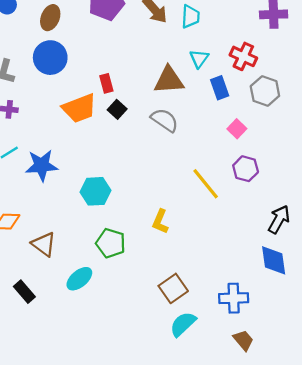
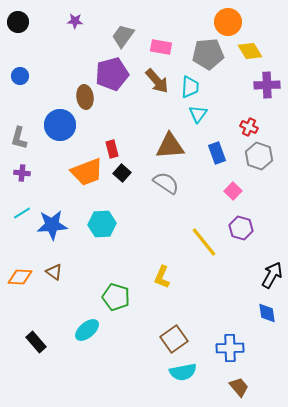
brown ellipse: (50, 18) -> (85, 97), moved, turned -30
red cross: (243, 56) -> (249, 127), moved, size x0.7
cyan triangle: (199, 59) -> (198, 114), moved
cyan hexagon: (96, 191) -> (102, 224), moved
brown triangle: (44, 244) -> (54, 272), moved, size x0.7
blue diamond: (274, 260) -> (267, 313), size x0.7
cyan semicircle: (183, 324) -> (183, 372), turned -148

